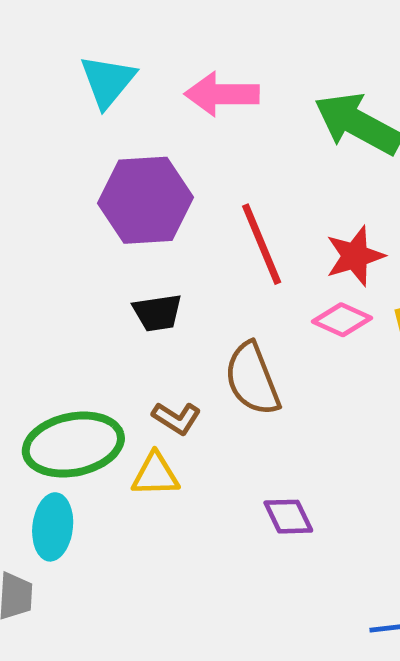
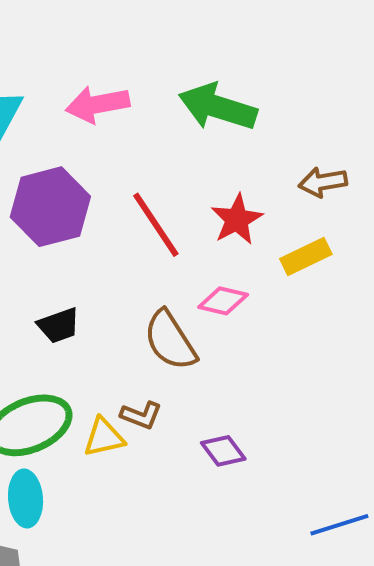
black trapezoid: (157, 313) -> (59, 325), moved
pink diamond: (342, 320) -> (223, 301), moved
brown L-shape: (176, 418) -> (141, 415), moved

